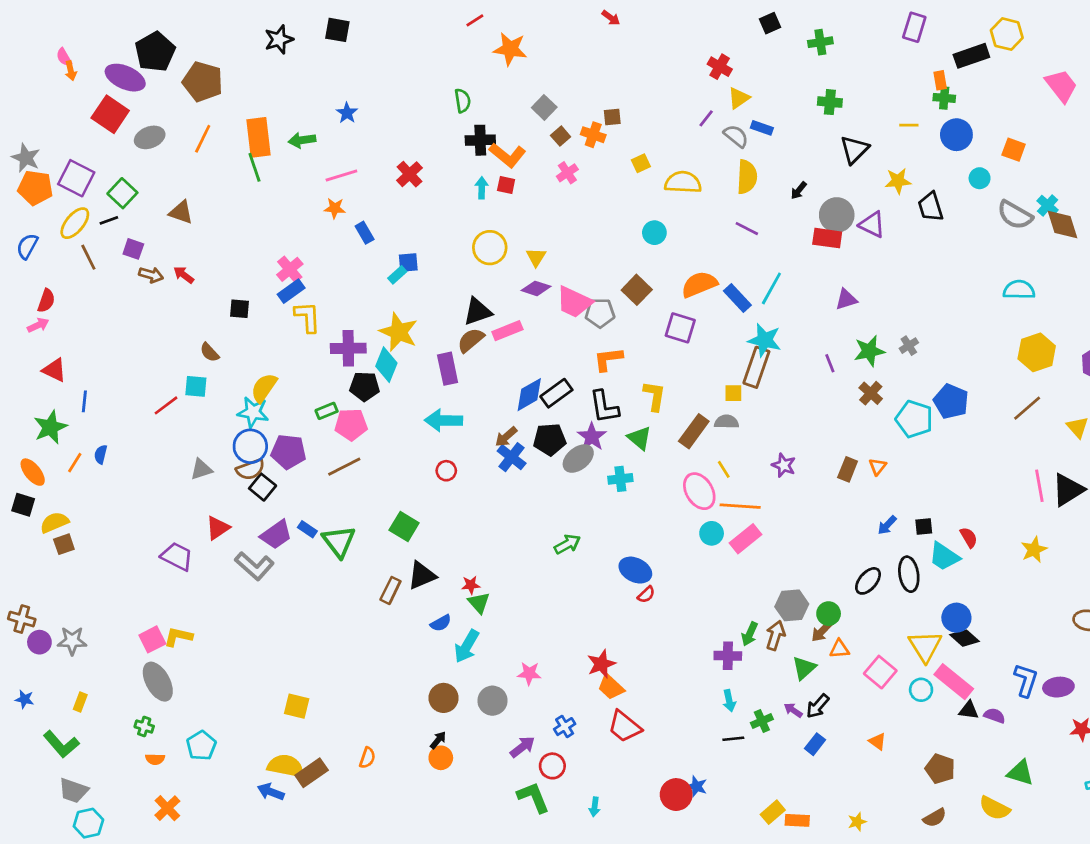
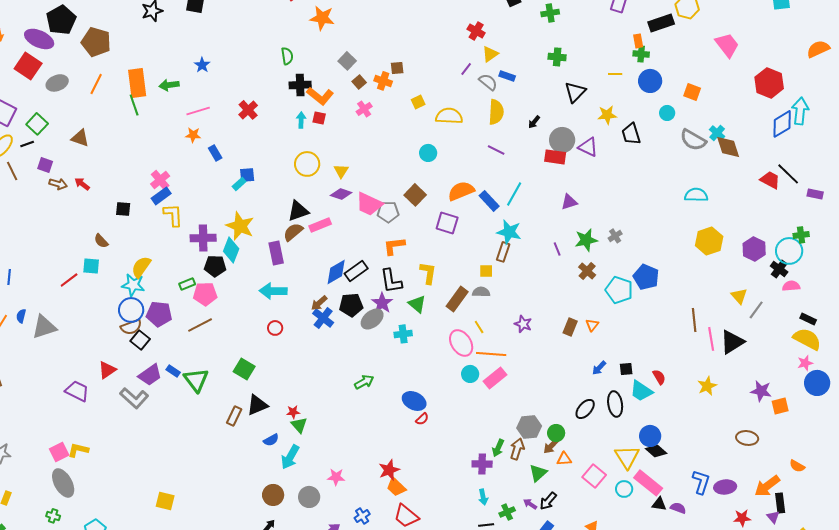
brown rectangle: (756, 367) -> (503, 252), size x0.7
brown line: (1027, 408) -> (694, 320), moved, turned -55
gray triangle: (201, 469) -> (44, 327), moved, size x1.5

